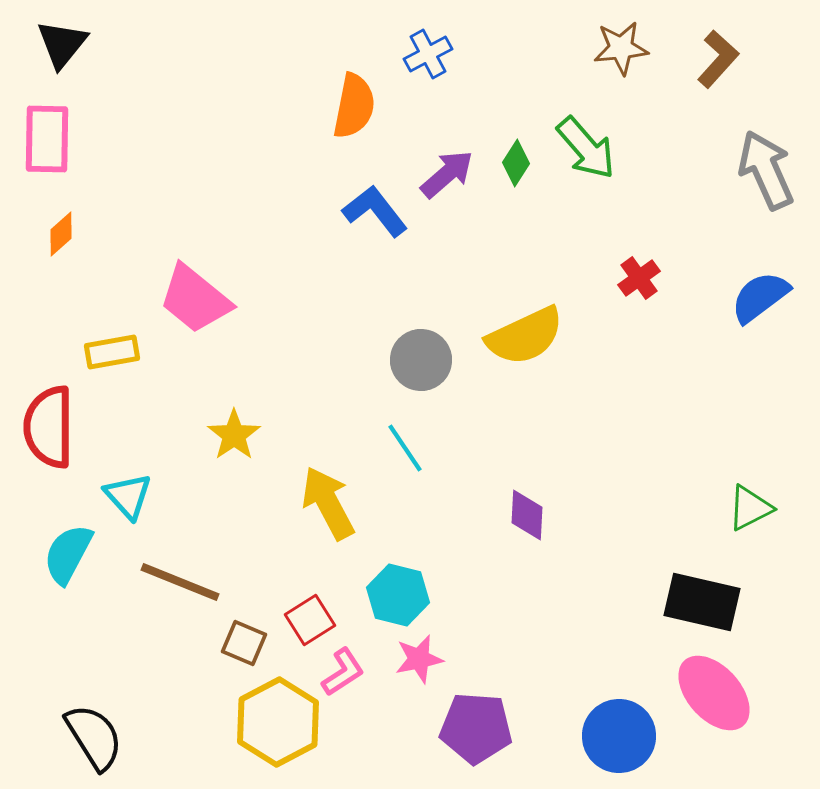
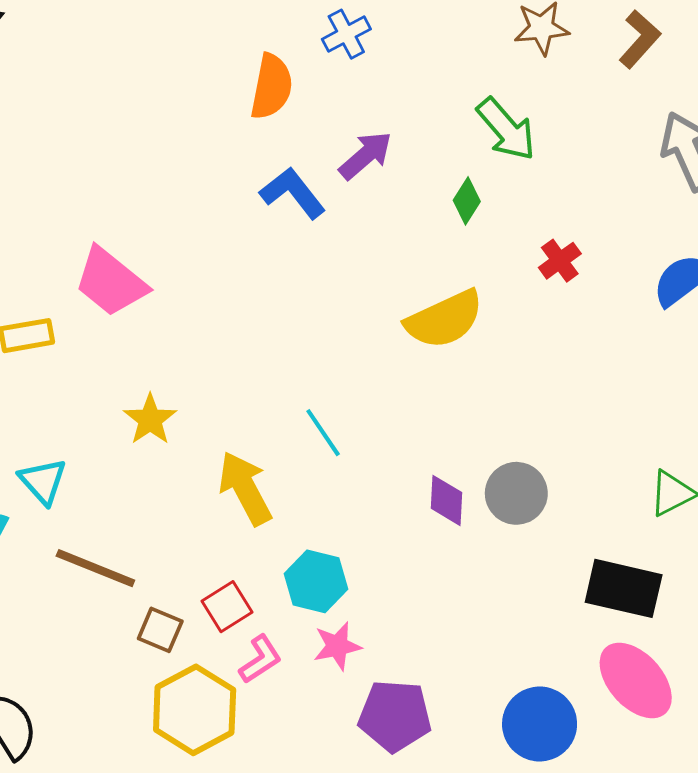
green diamond: (516, 163) -> (467, 201), moved
gray circle: (421, 360) -> (516, 493), moved

